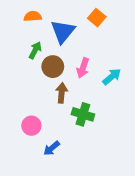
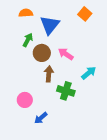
orange square: (97, 18) -> (85, 14), moved
pink arrow: (83, 68) -> (66, 54), turned 105
cyan arrow: (112, 77) -> (89, 73), moved

